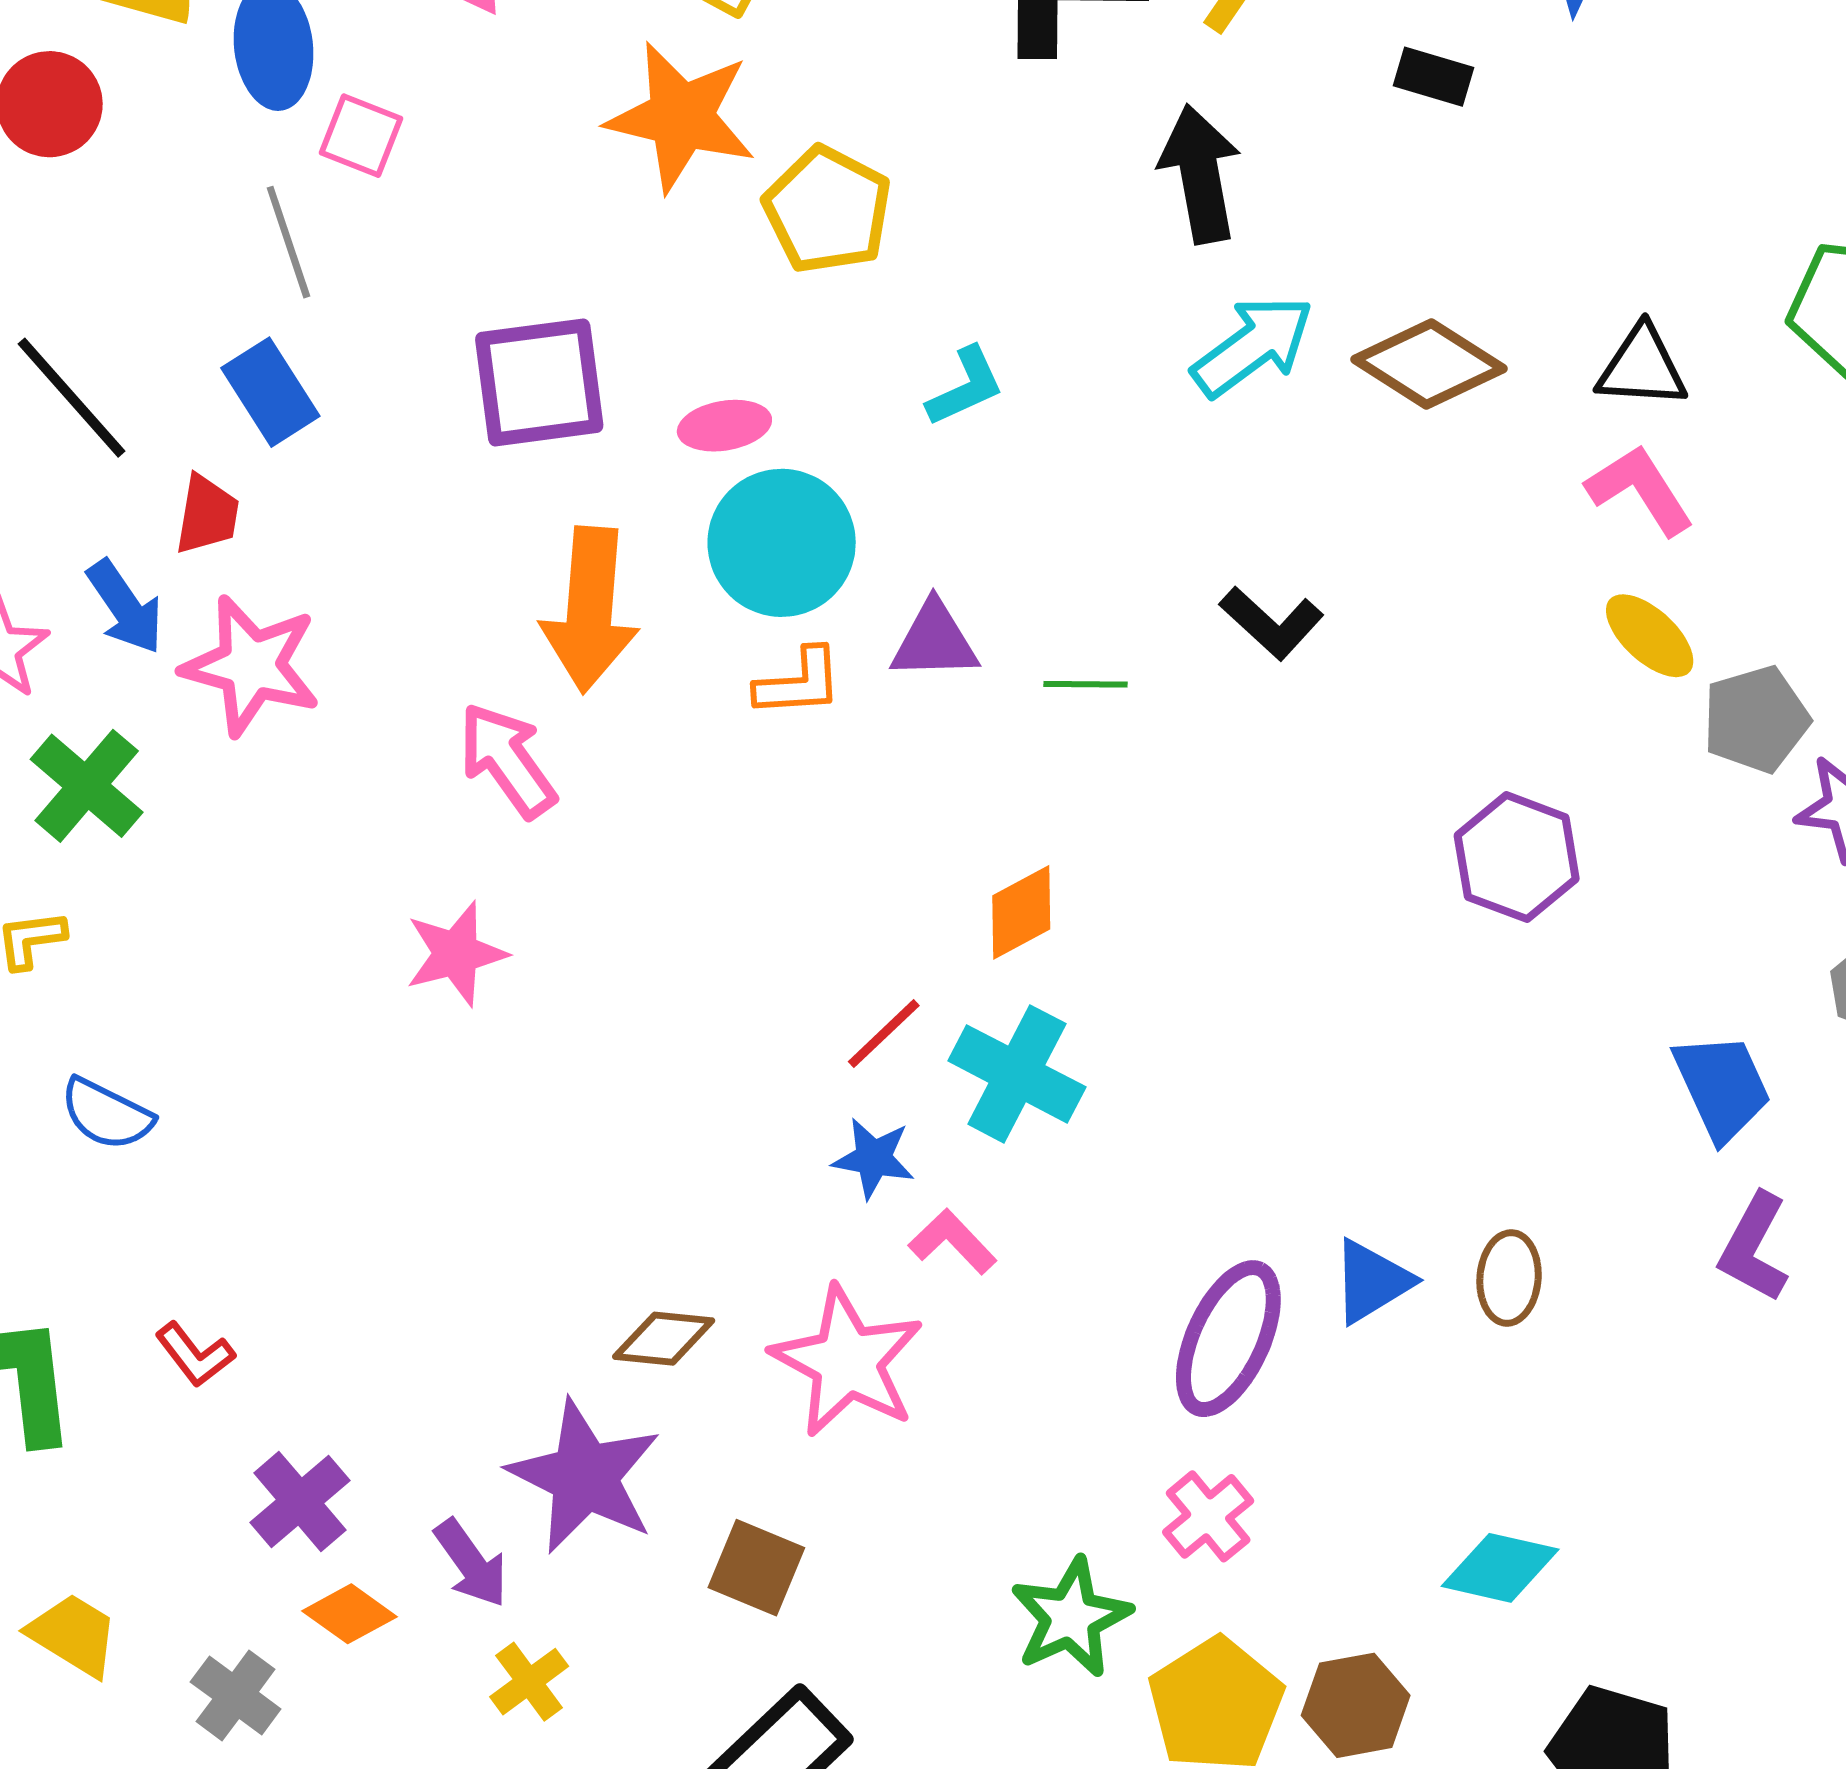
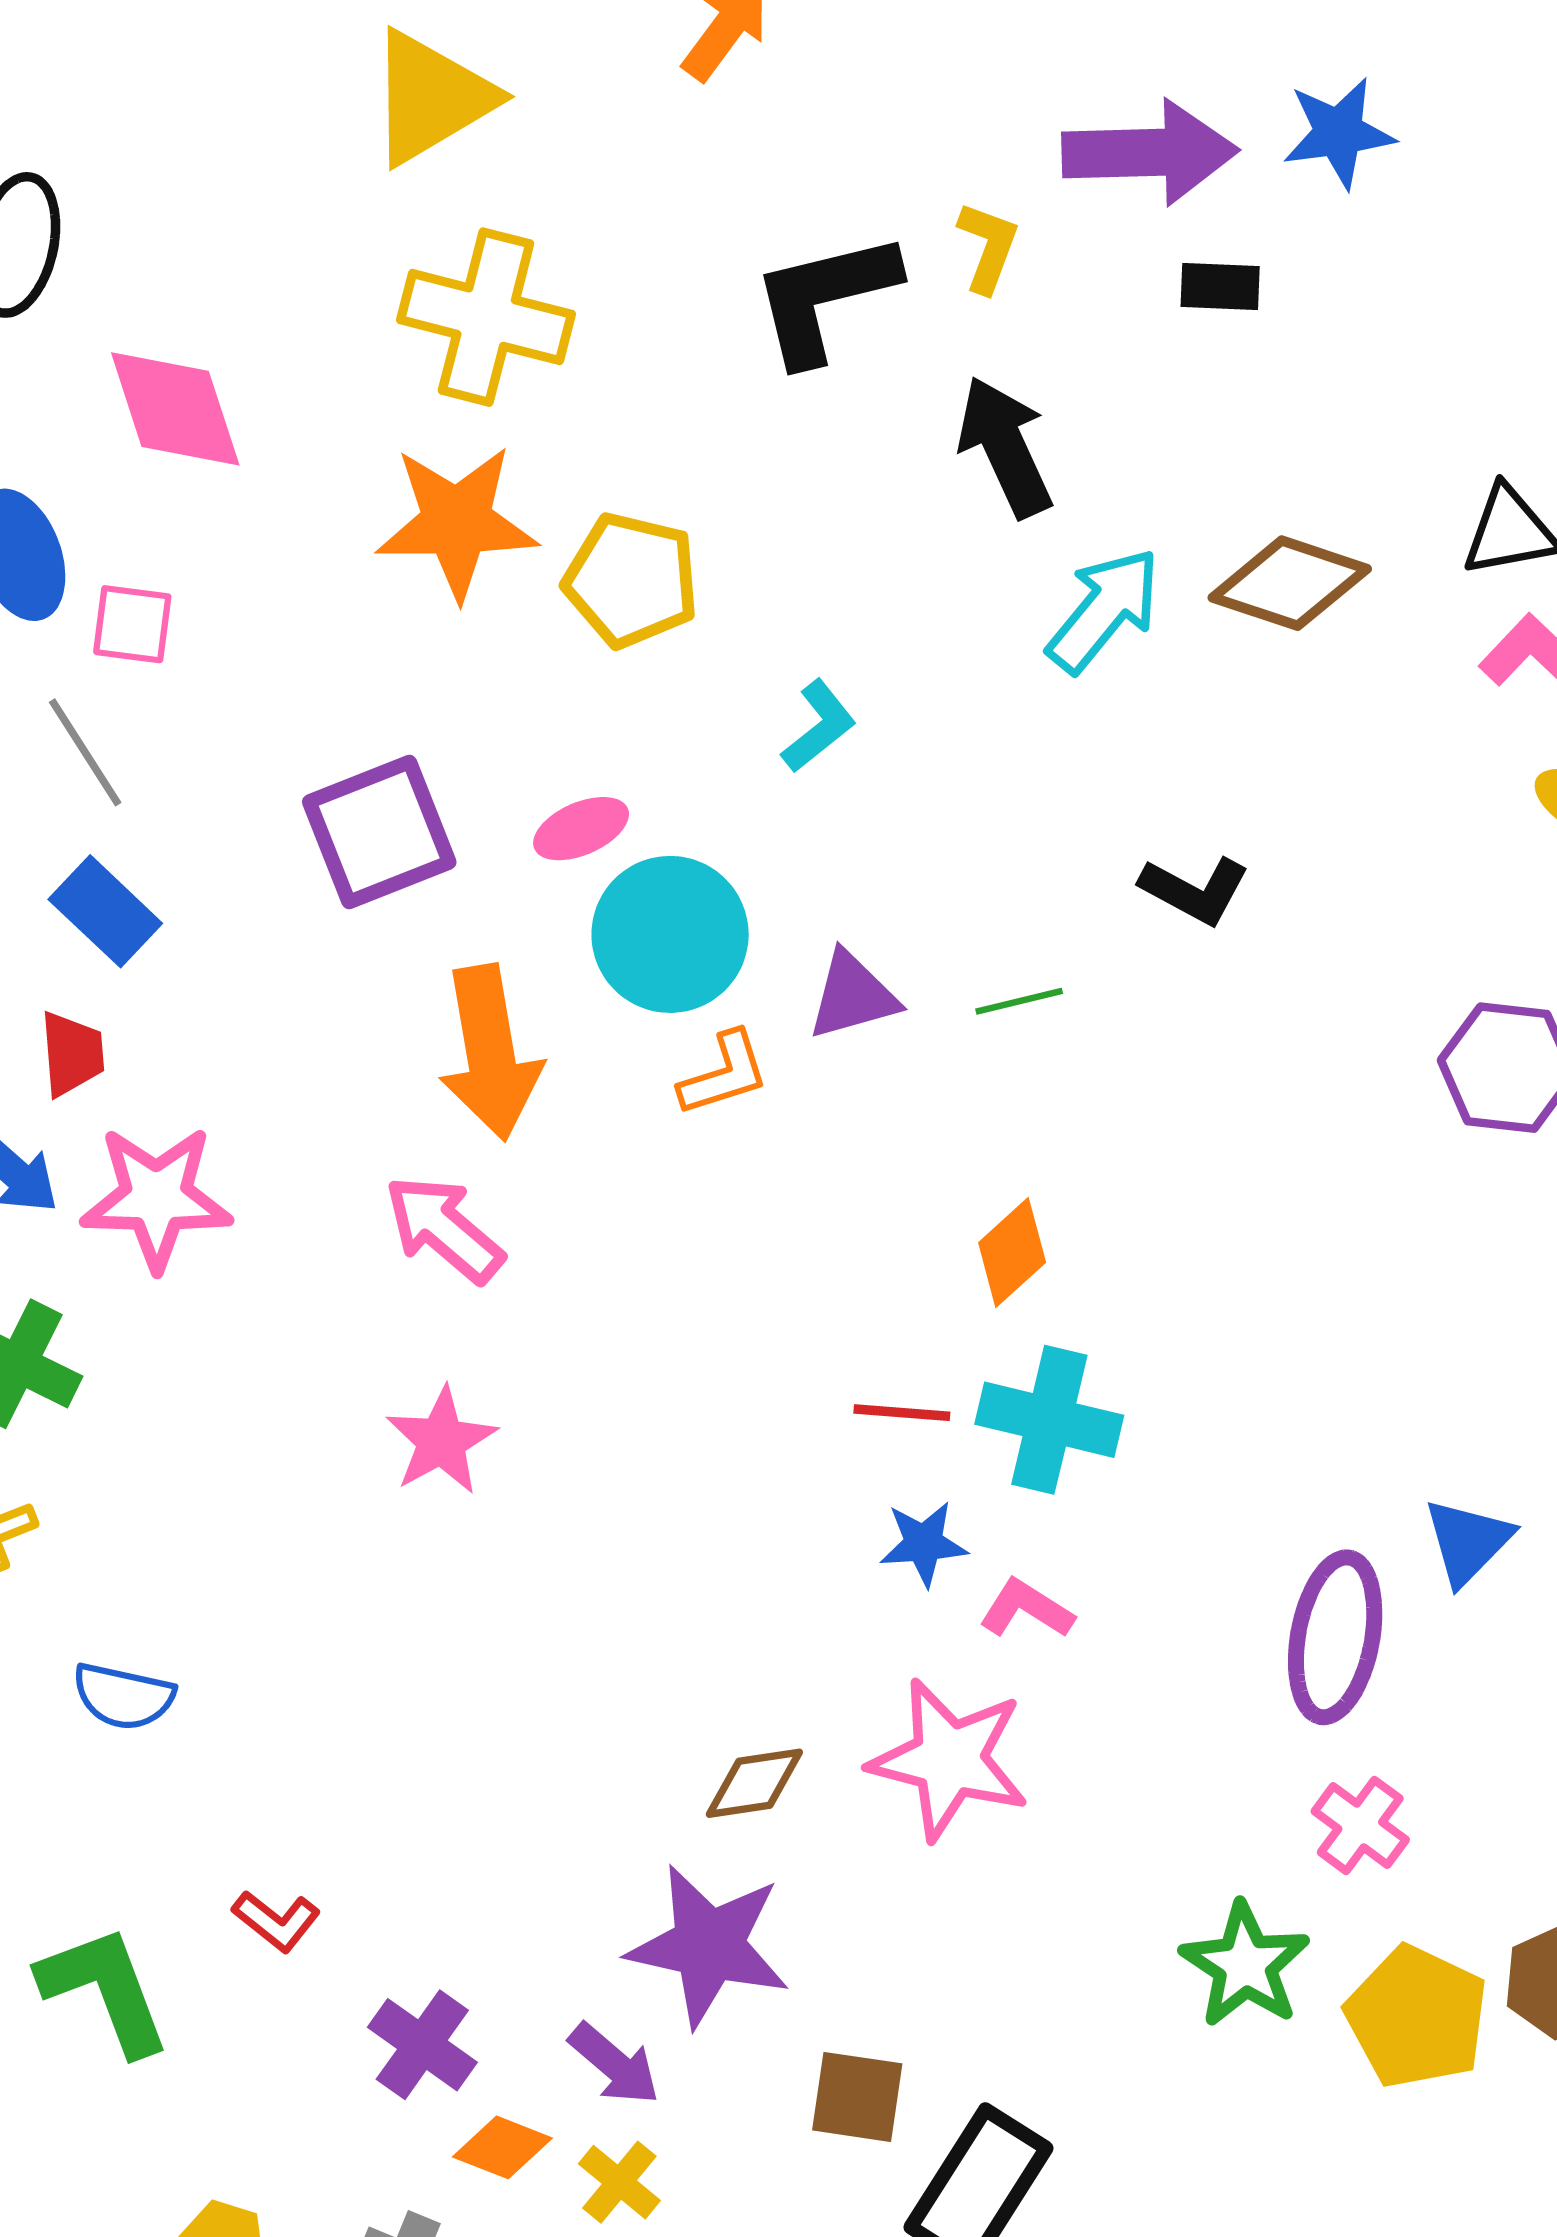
red line: (884, 1034) -> (902, 1413), turned 62
brown square: (756, 1568) -> (857, 2097), moved
yellow cross: (529, 1682) -> (619, 2182), moved

